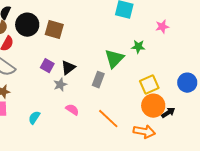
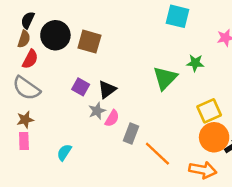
gray rectangle: (98, 80) -> (131, 133), moved
pink semicircle: (72, 110) -> (112, 118), moved, turned 88

